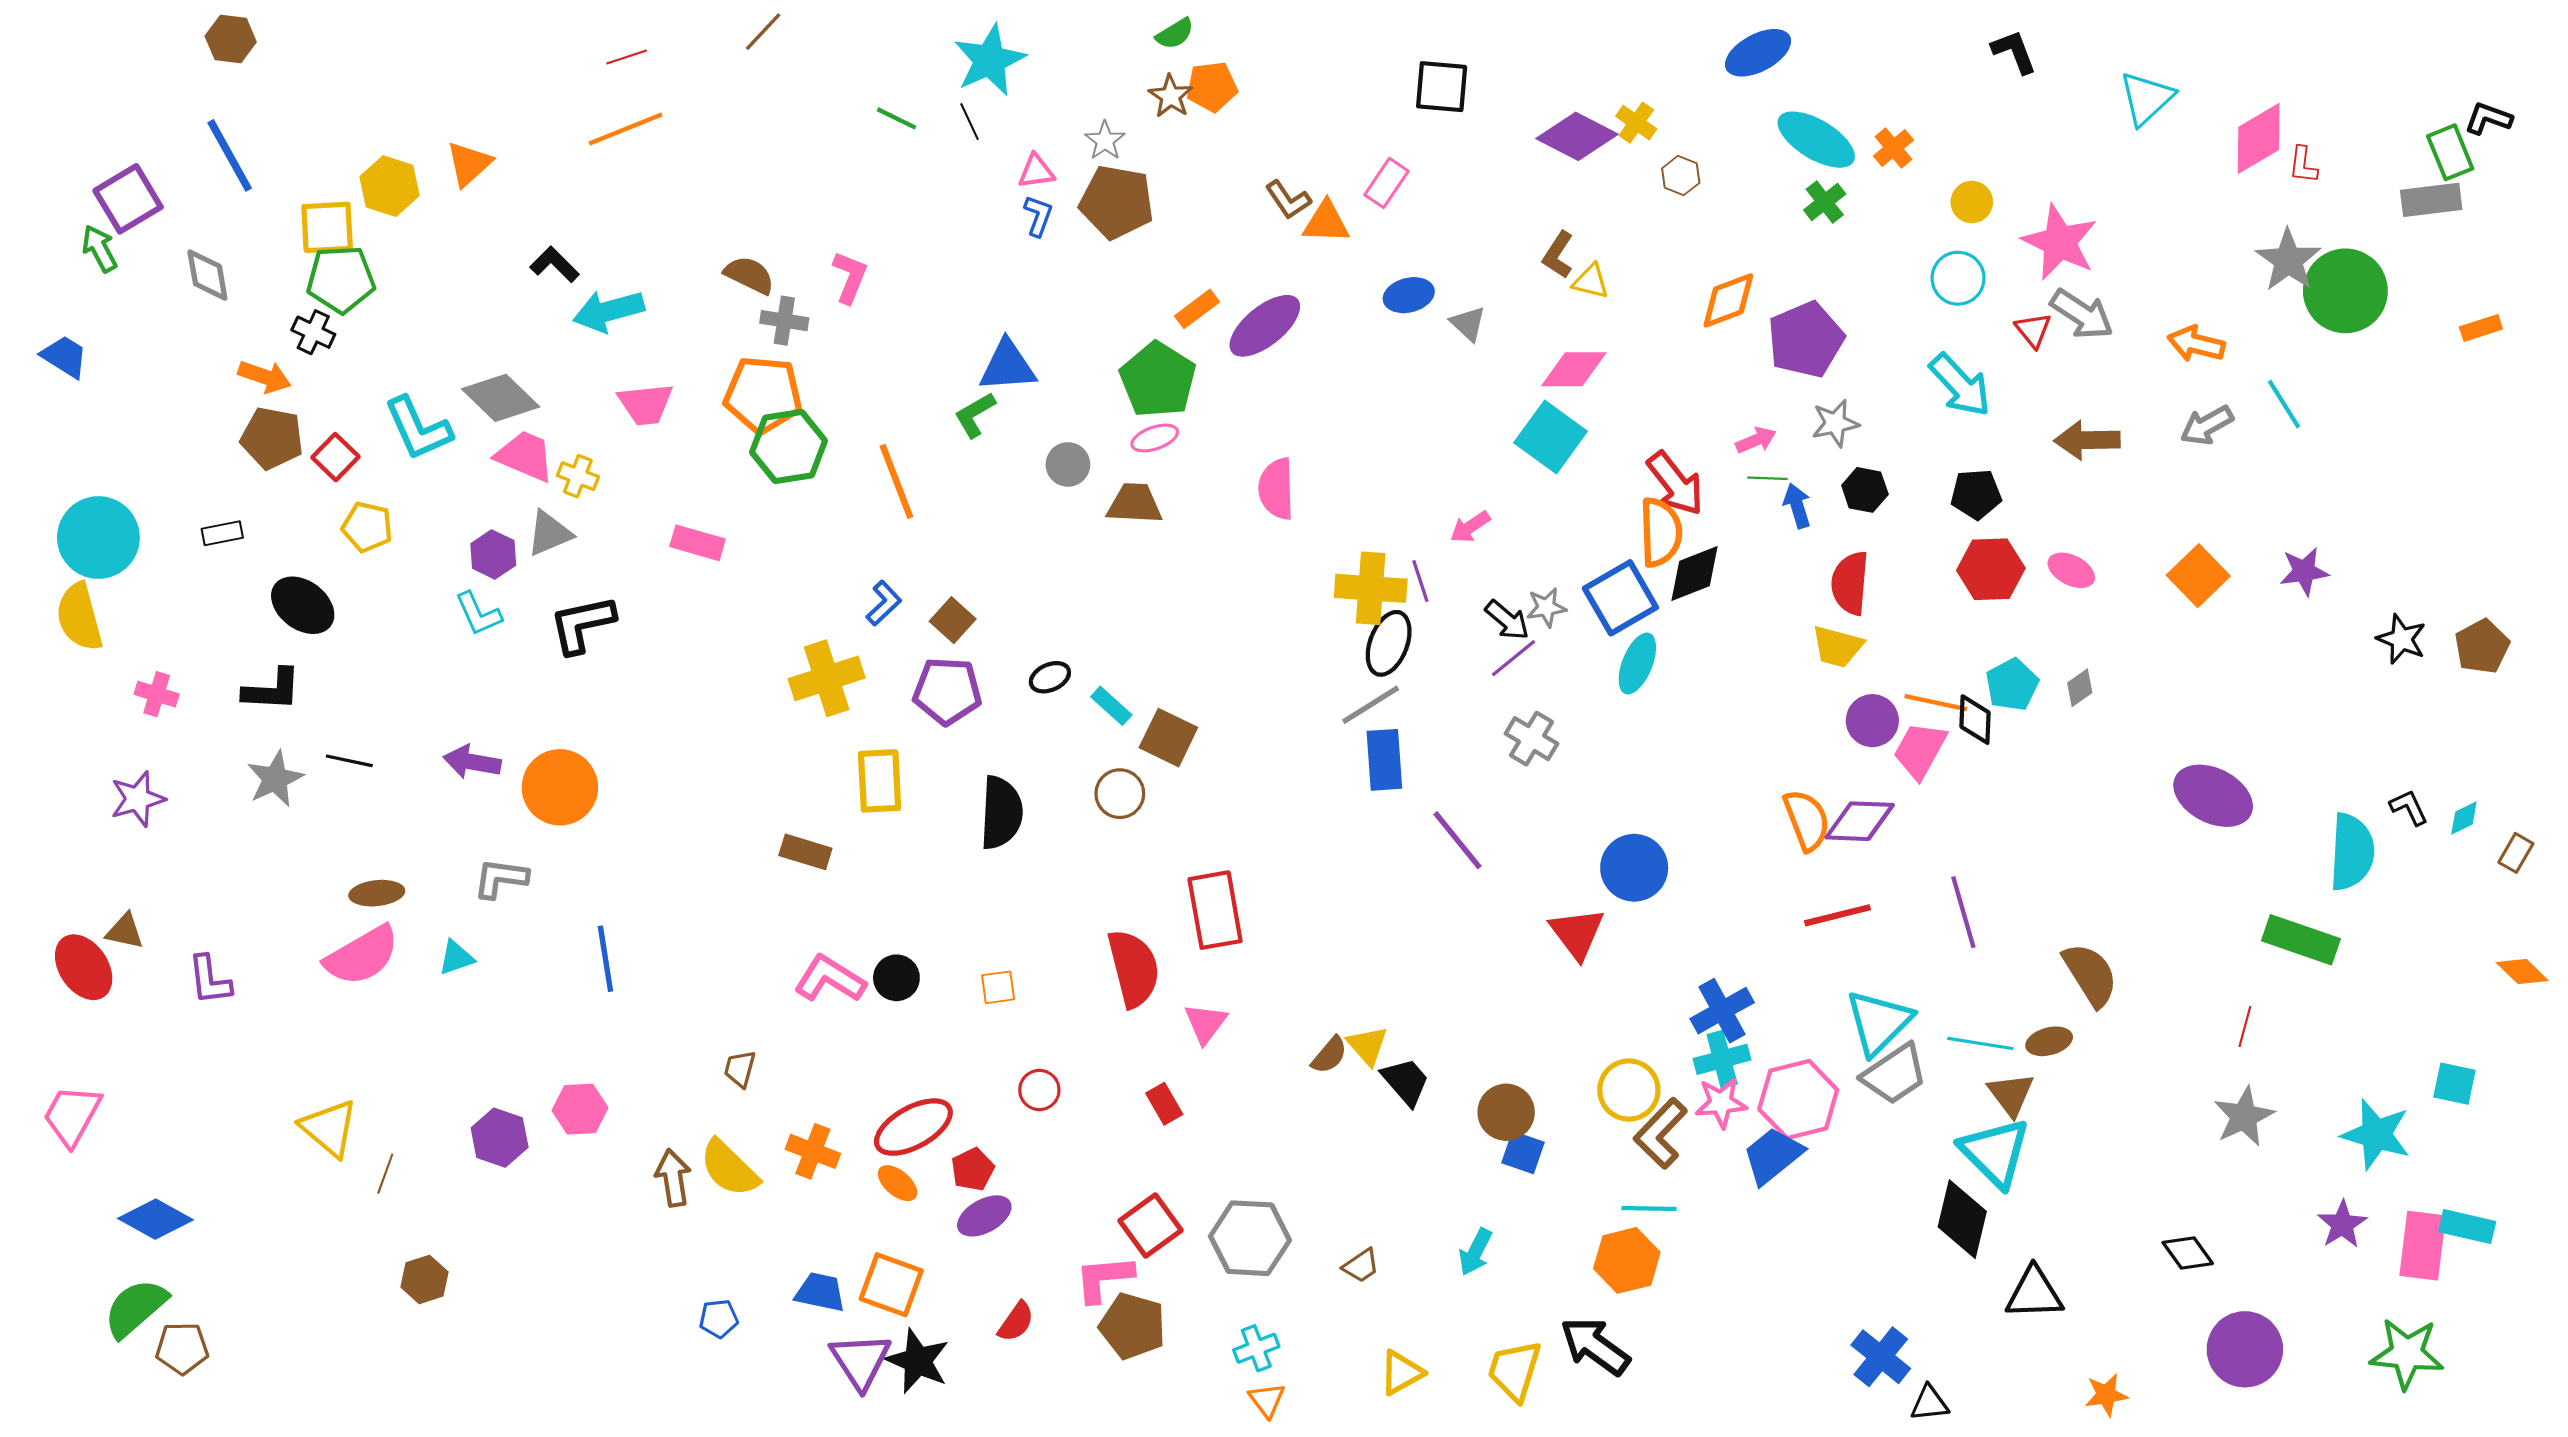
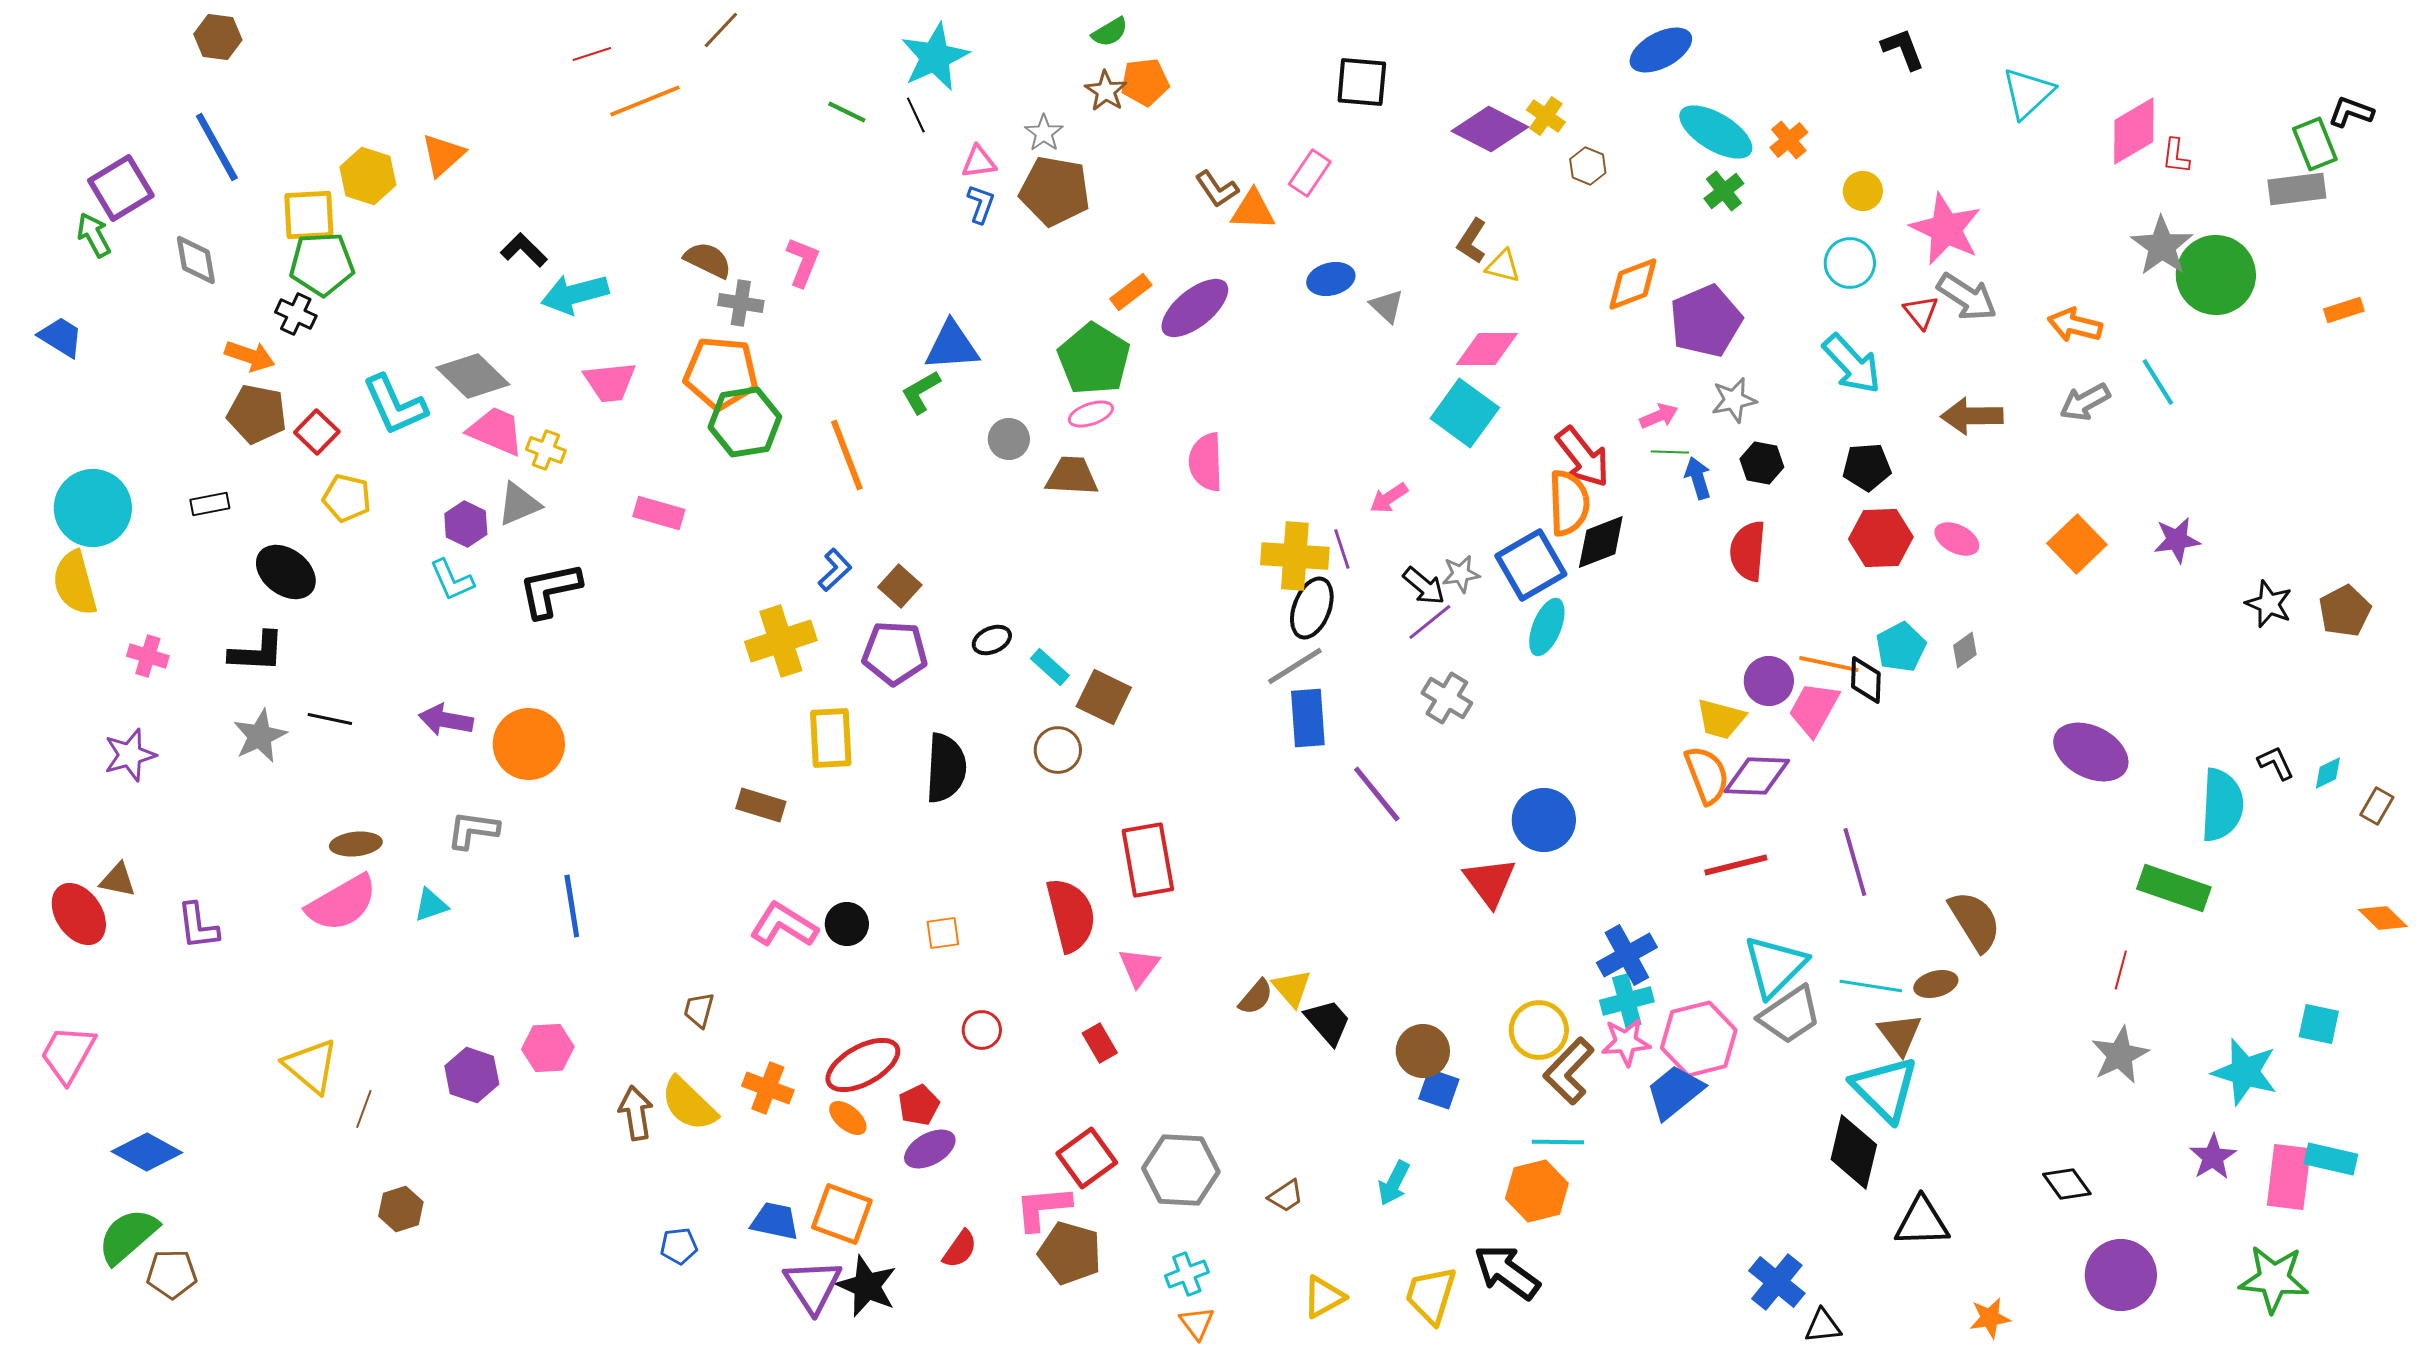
orange line: (626, 129) -> (645, 101), moved
yellow trapezoid: (1837, 647) -> (1721, 719), moved

